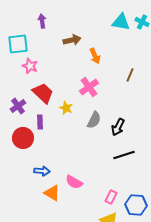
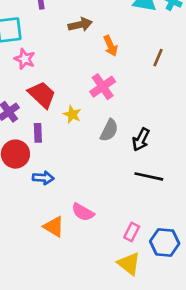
brown line: (130, 75) -> (158, 58), moved
black line: (124, 155) -> (149, 176), turned 30
blue arrow: (42, 171) -> (43, 178), moved

